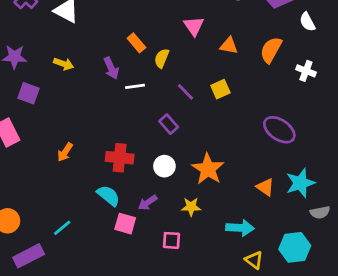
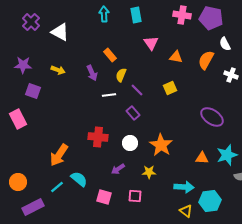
white semicircle: (307, 22) -> (225, 44), moved
yellow semicircle: (162, 58) -> (121, 75), moved
white line: (135, 86) -> (109, 95), moved
purple line: (185, 92) -> (137, 90), moved
orange arrow: (65, 152) -> (59, 155), moved, size x1.6
orange triangle: (265, 187) -> (202, 158), turned -32
cyan semicircle: (108, 196) -> (79, 179), moved
pink square: (125, 224) -> (104, 197), moved
cyan hexagon: (295, 247) -> (210, 201), moved
yellow triangle: (254, 260) -> (186, 211), moved

